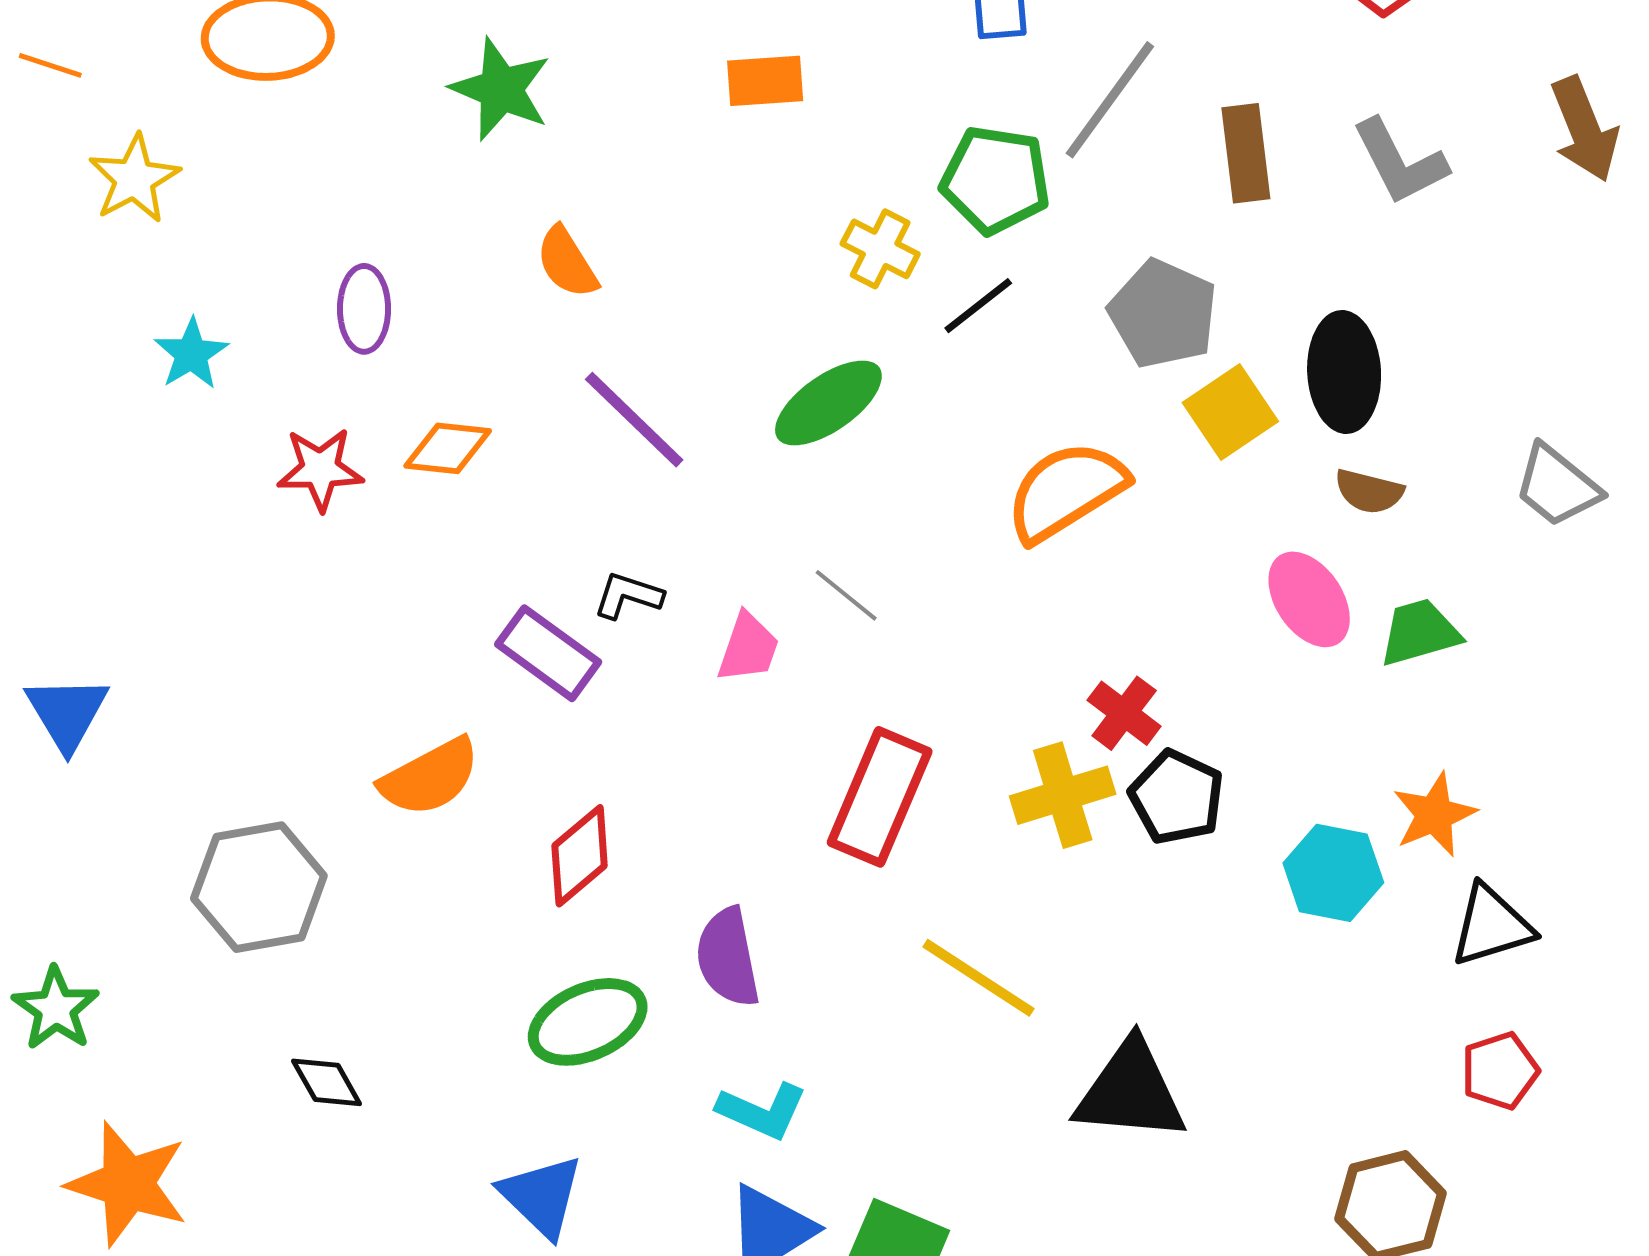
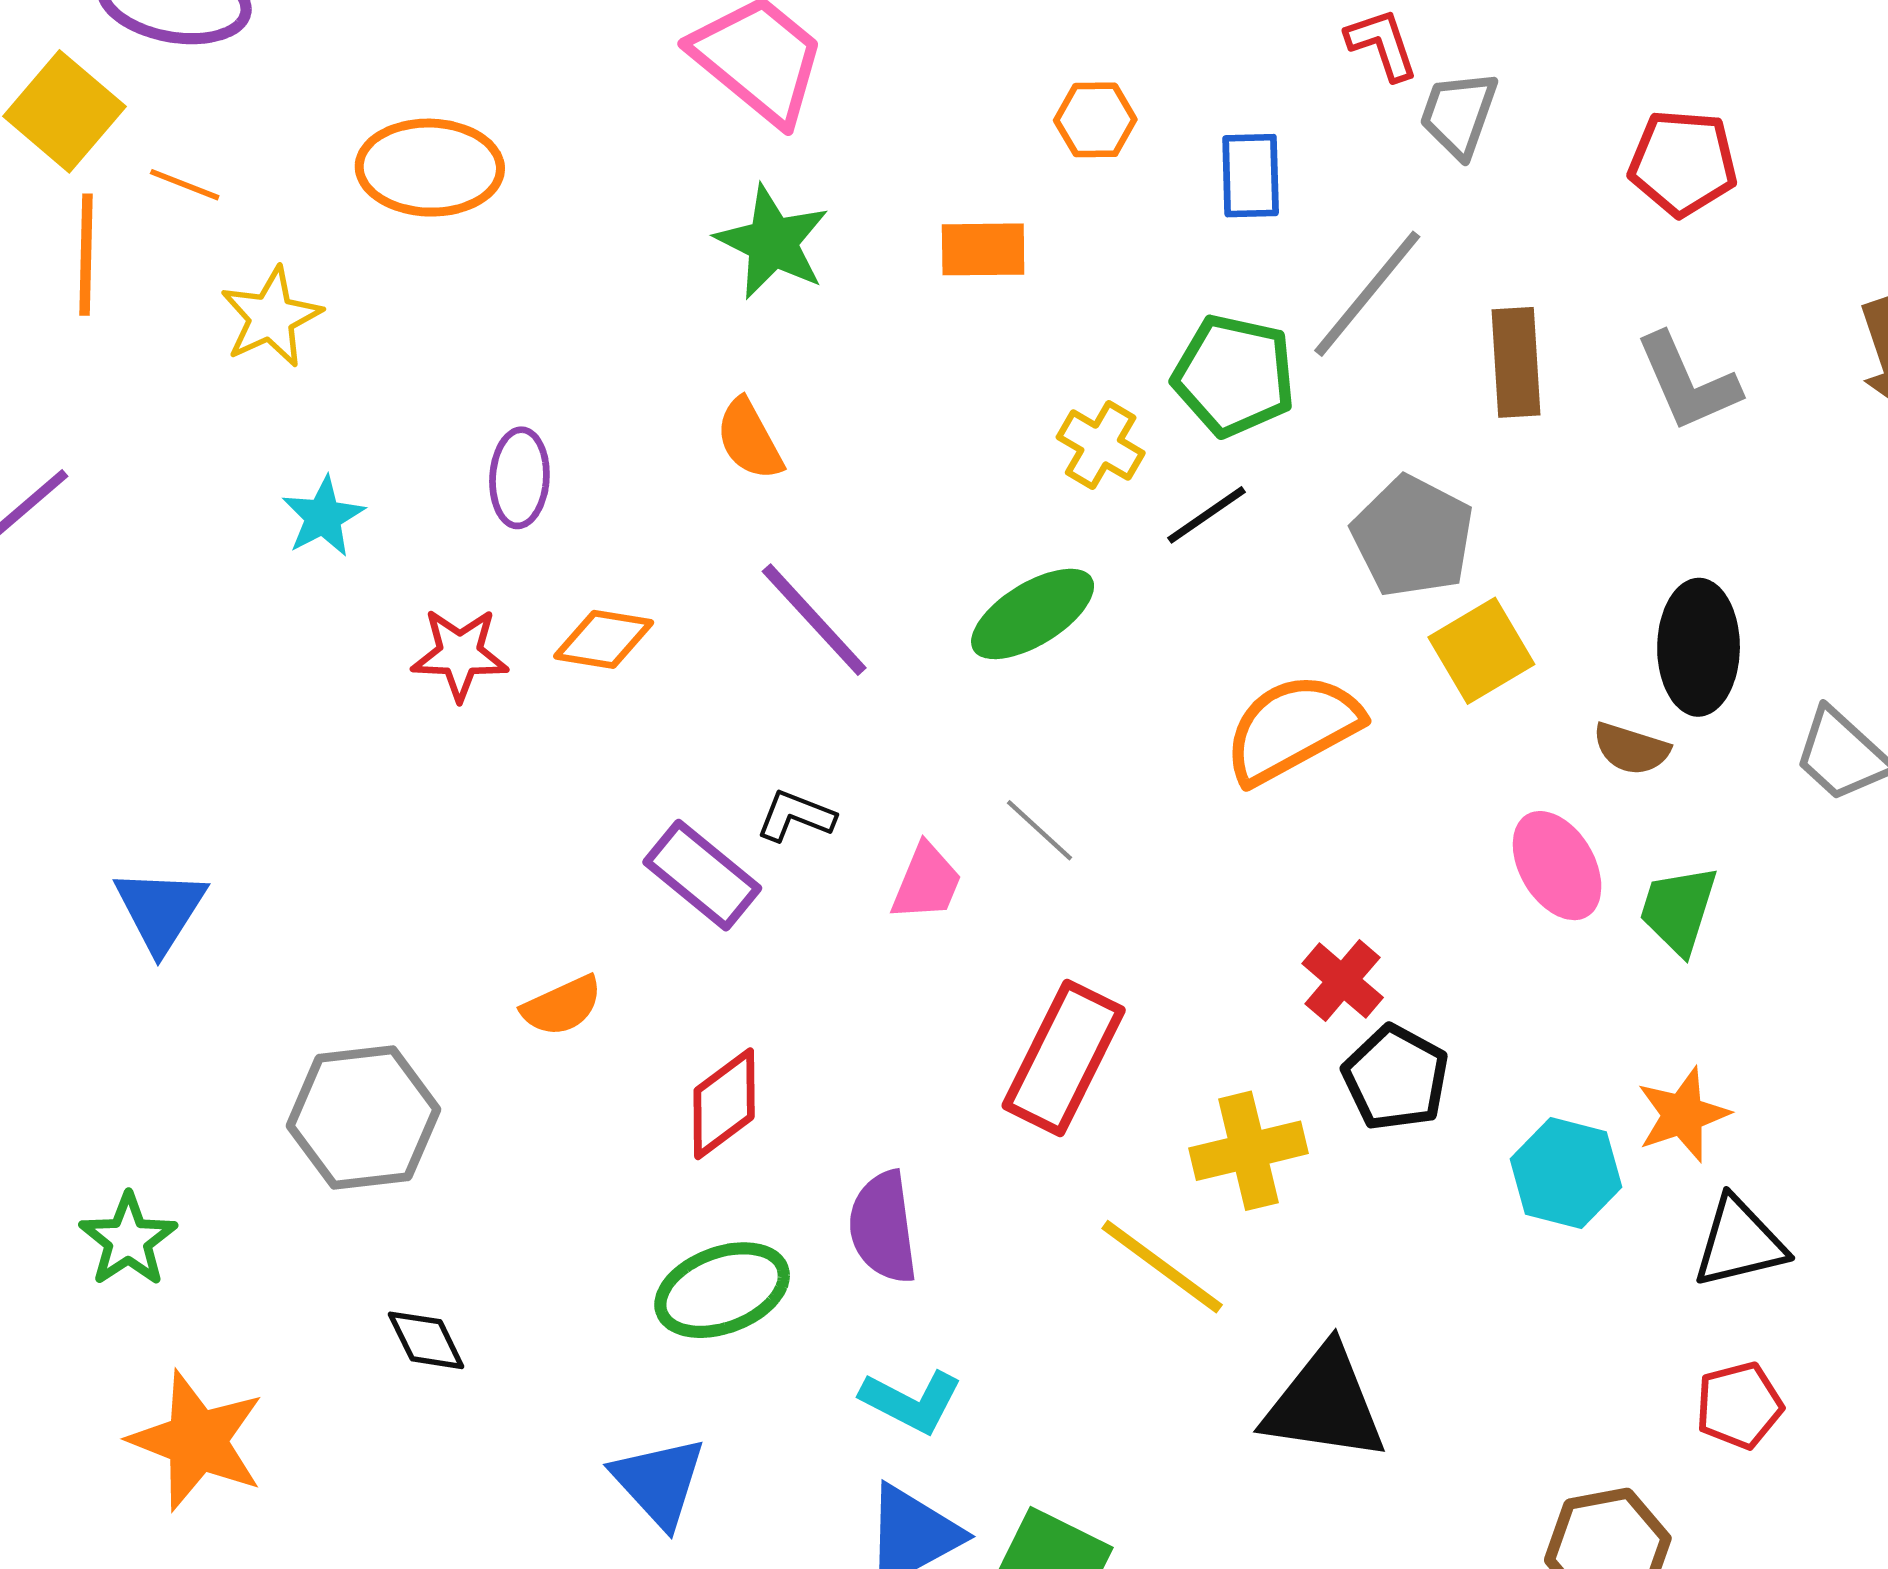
green star: (501, 89) -> (772, 242), moved
black ellipse: (1344, 372) -> (1699, 647), moved
green trapezoid: (1420, 632) -> (1678, 910), turned -60
orange semicircle: (430, 777) -> (562, 1006), size x0.7
yellow cross: (1063, 795) -> (1249, 1151), moved

